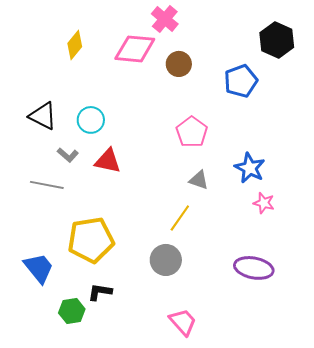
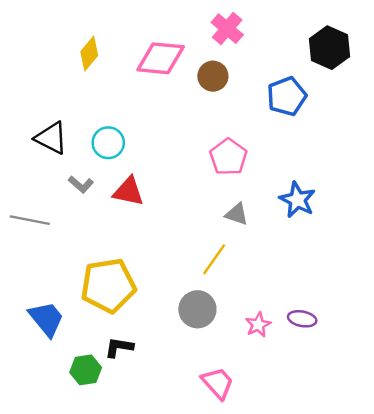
pink cross: (165, 19) -> (227, 29), moved
gray line: (47, 185) -> (30, 220), moved
pink star: (264, 203) -> (258, 325), moved, turned 30
purple ellipse: (254, 268) -> (302, 319), size x0.6

